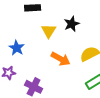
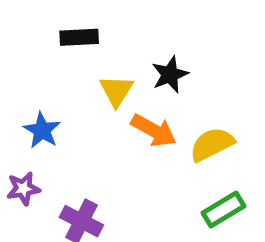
orange arrow: (61, 59) -> (154, 130), moved

